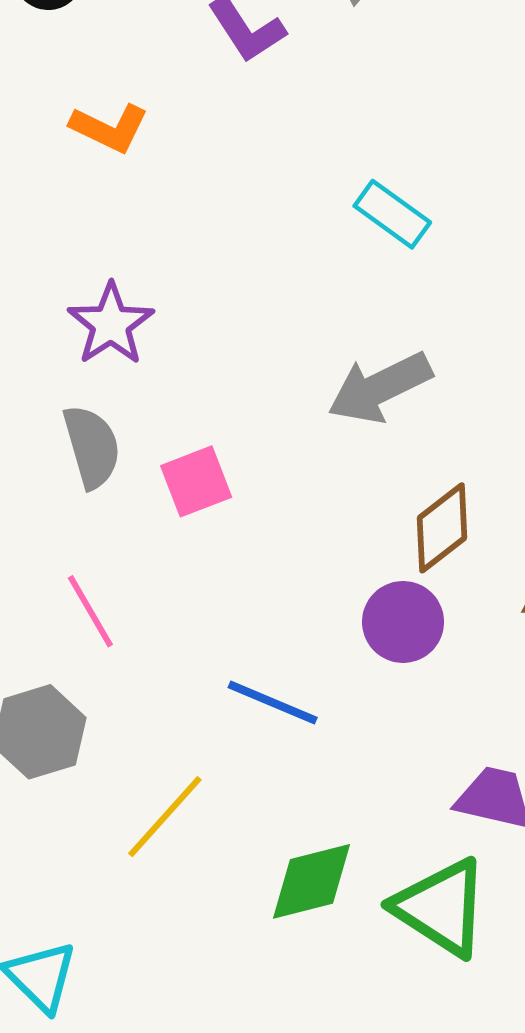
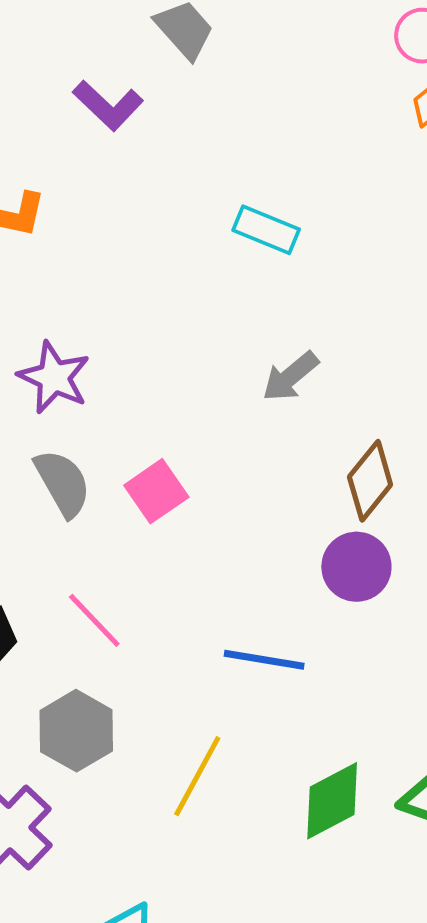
gray arrow: (380, 388) -> (290, 377), size x0.7

